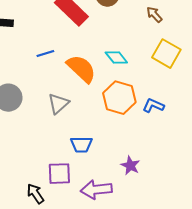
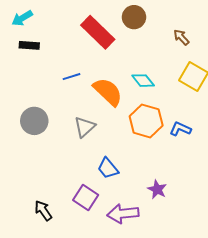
blue trapezoid: (81, 145) -> (108, 168), turned 50
purple square: (59, 174) -> (86, 197), turned 35
black arrow: (35, 194) -> (43, 211), moved

